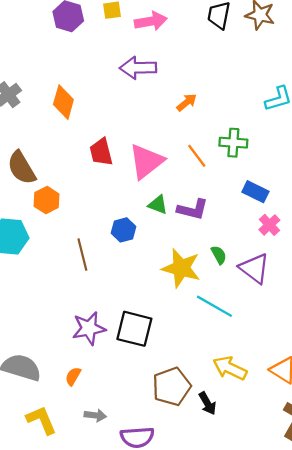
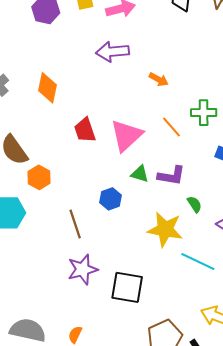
orange arrow: (187, 102) -> (159, 79), turned 72
green semicircle: (219, 255) -> (194, 204), moved
purple star: (89, 328) -> (83, 269), moved

